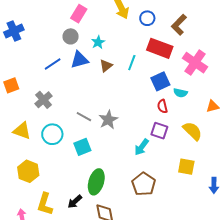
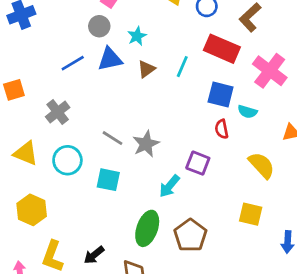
blue square: (160, 81) -> (221, 94), turned 36
purple square: (159, 131) -> (198, 163), moved
cyan square: (82, 147) -> (108, 180), turned 30
cyan arrow: (142, 147) -> (169, 186), moved
green ellipse: (96, 182) -> (147, 228), moved

